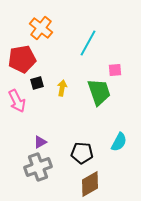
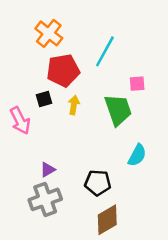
red pentagon: (22, 59) -> (63, 70), moved
cyan semicircle: (119, 142) -> (137, 155), moved

